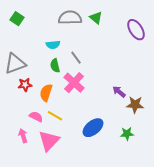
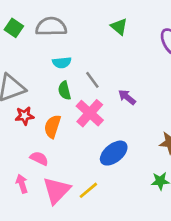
gray semicircle: (70, 18) -> (51, 27), moved
purple arrow: (119, 92) -> (127, 97), moved
yellow line: (55, 116) -> (88, 190), moved, turned -70
blue ellipse: (93, 128) -> (114, 153), moved

